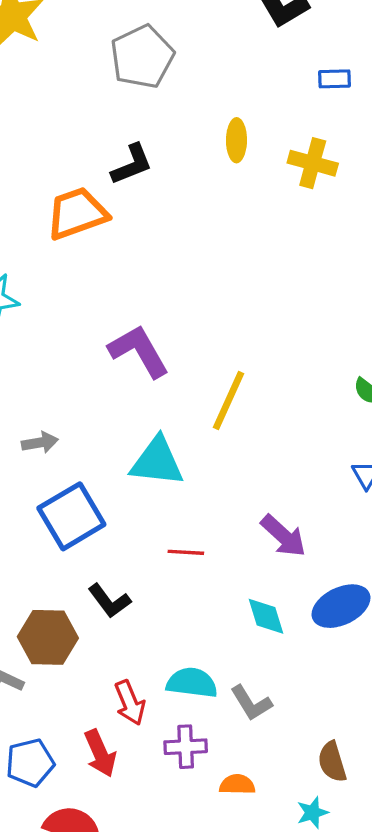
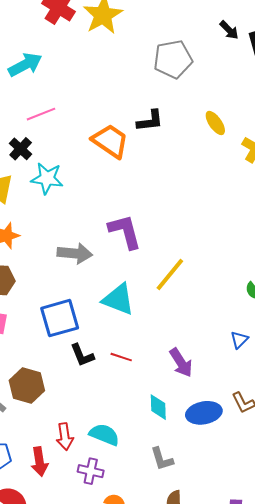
yellow ellipse: (236, 140) -> (215, 123), turned -50
orange trapezoid: (77, 213) -> (110, 141), turned 39
gray arrow: (40, 443) -> (75, 253), moved, size x1.6
black L-shape: (109, 601) -> (82, 355), moved
gray L-shape: (251, 703) -> (162, 459), moved

